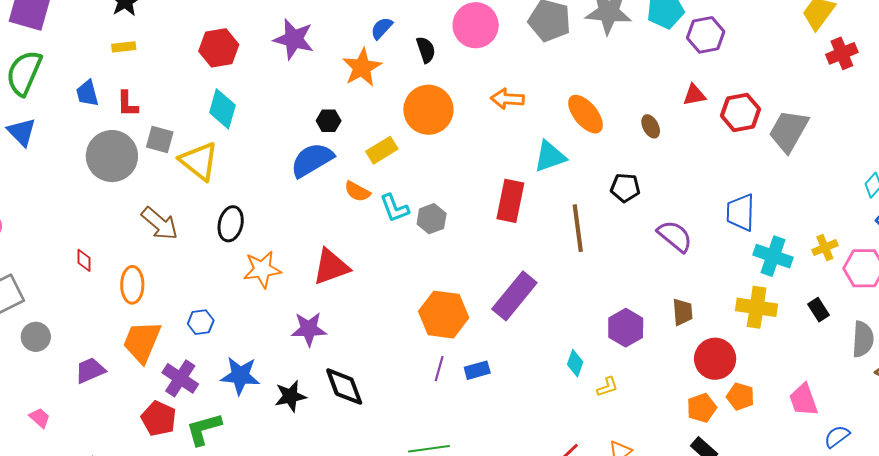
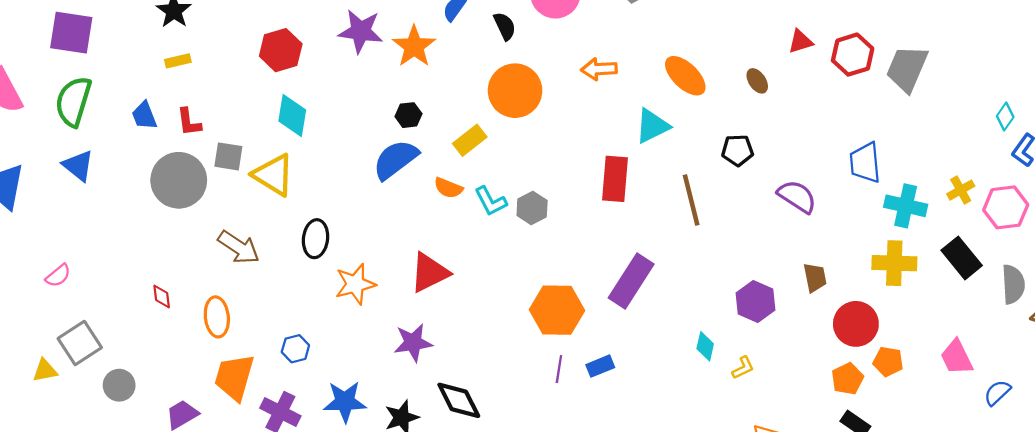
orange star: (362, 67) -> (414, 46), moved
black rectangle: (819, 310) -> (962, 258), size x1.6

